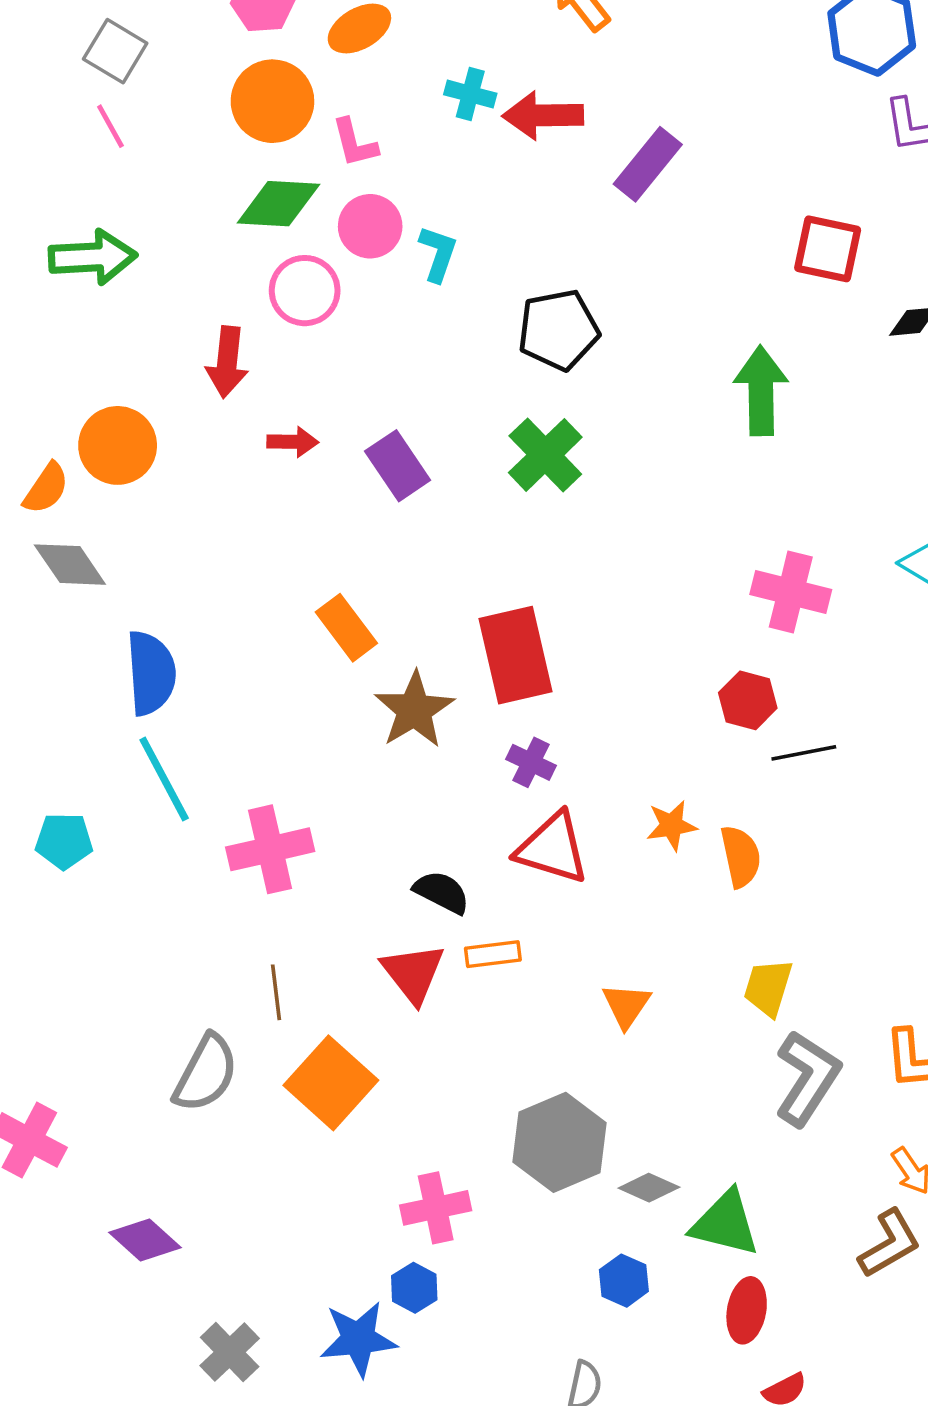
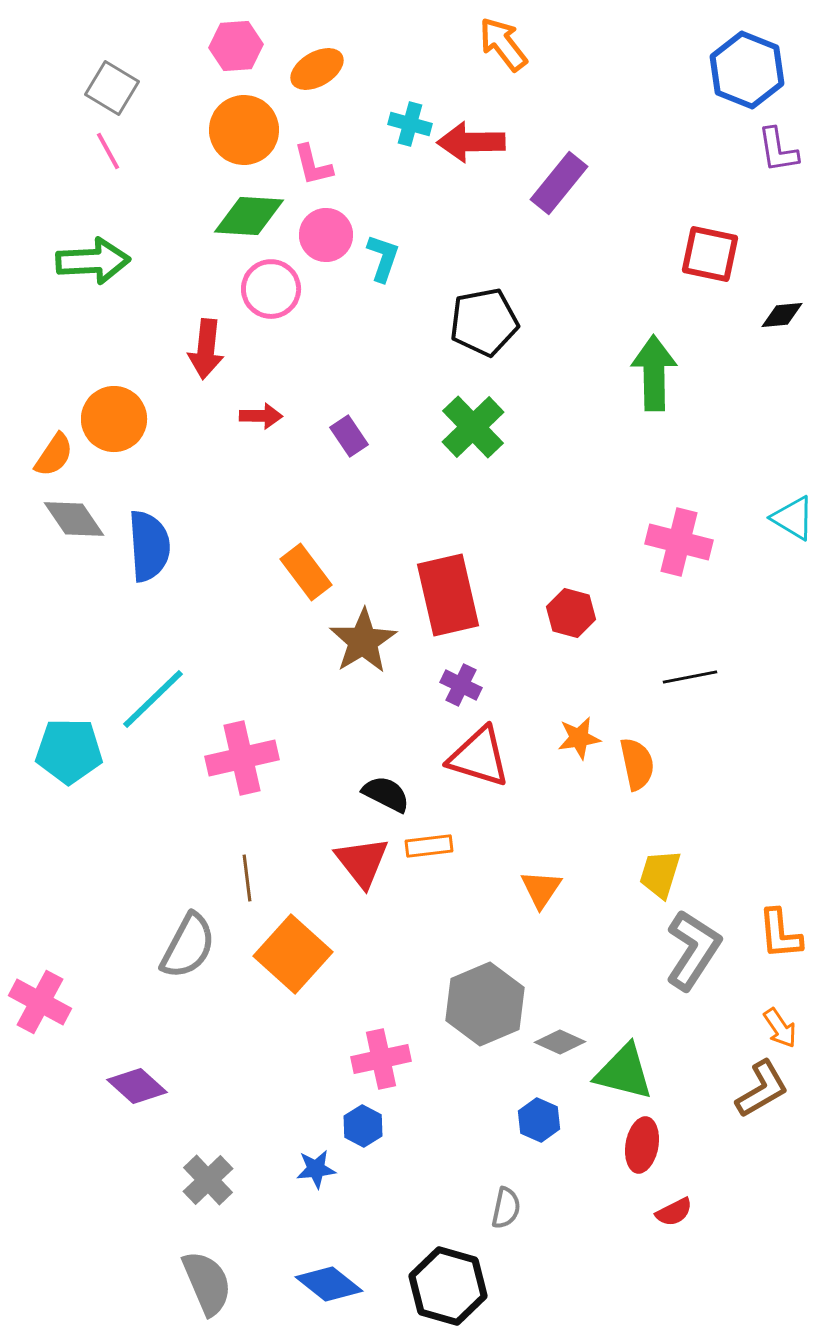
purple rectangle: (398, 466) -> (349, 436), size x0.7
blue semicircle: (151, 673) -> (149, 546), moved
red hexagon: (748, 700) -> (571, 613), moved
cyan line: (164, 779) -> (153, 699), turned 74
cyan pentagon: (64, 841) -> (69, 751), size x1.4
blue star: (358, 1339) -> (316, 1169), size x0.6

